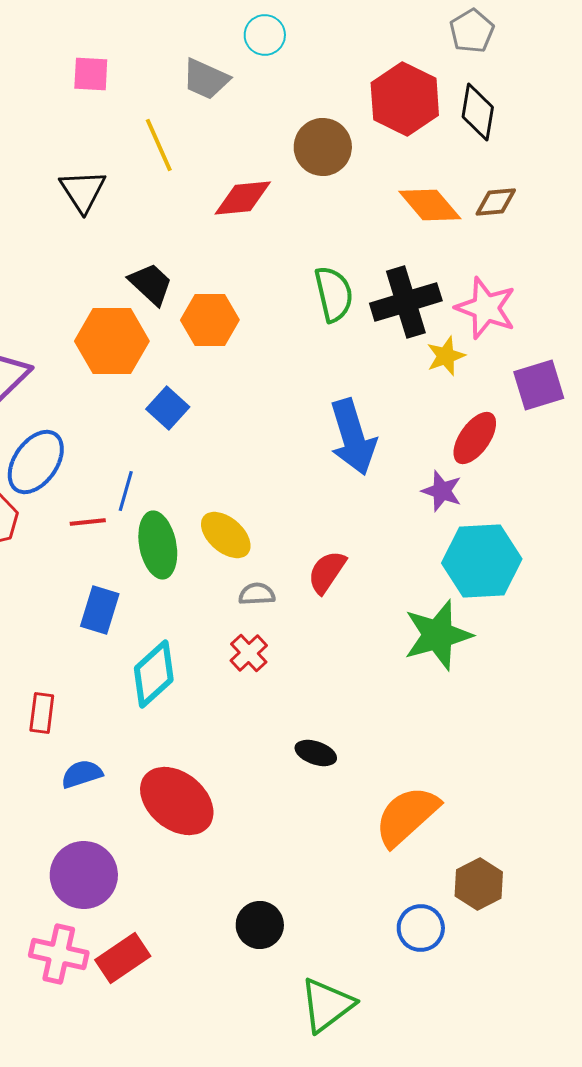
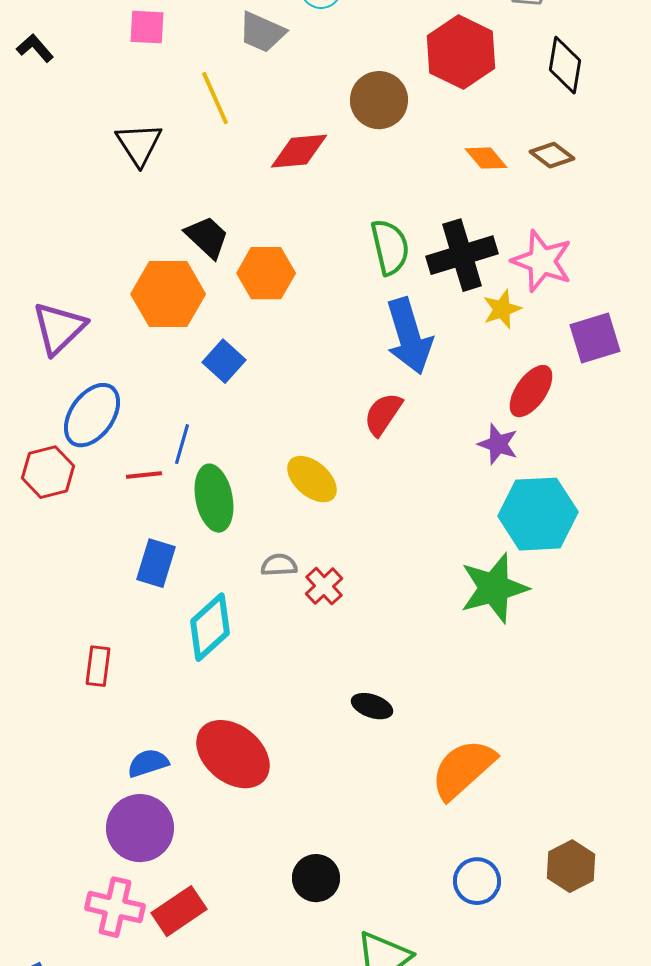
black diamond: (478, 112) -> (565, 65), moved
brown diamond: (496, 202) -> (552, 155), turned 42
orange diamond: (430, 205) -> (486, 158), size x0.7
blue arrow: (353, 437) -> (409, 336), moved
yellow ellipse: (226, 535) -> (312, 479), moved
red semicircle: (327, 572) -> (383, 414), moved
gray semicircle: (257, 594) -> (279, 565), moved
red cross: (249, 653) -> (324, 586), moved
blue semicircle: (82, 774) -> (148, 763), moved
brown hexagon: (479, 884) -> (571, 866), moved

